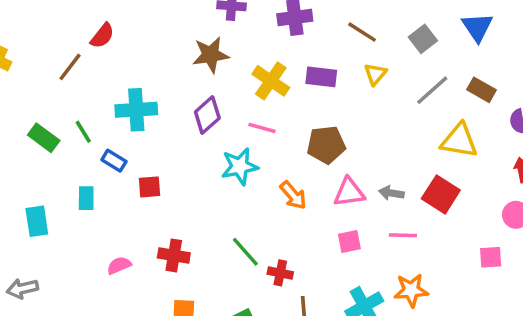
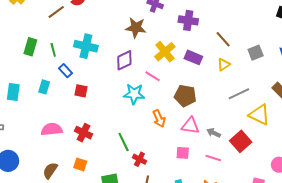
gray line: (432, 90) -> (239, 94), moved
green rectangle: (44, 138) -> (30, 47), turned 54
pink semicircle: (119, 265) -> (52, 129), size x1.5

